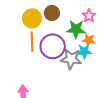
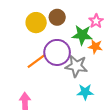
orange line: (32, 42) -> (37, 61), moved, turned 54
cyan star: (84, 52) -> (85, 92), moved

